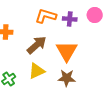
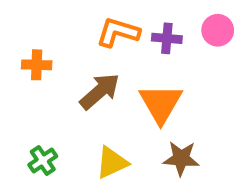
yellow triangle: (37, 71) -> (112, 162), moved
brown star: (67, 78) -> (181, 158), moved

